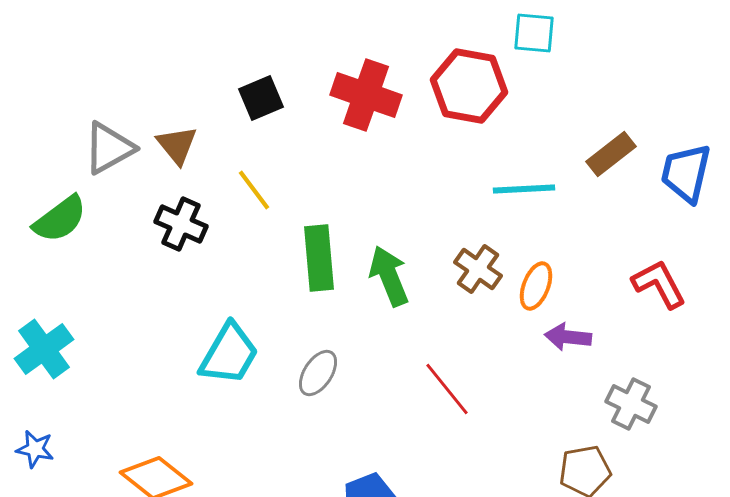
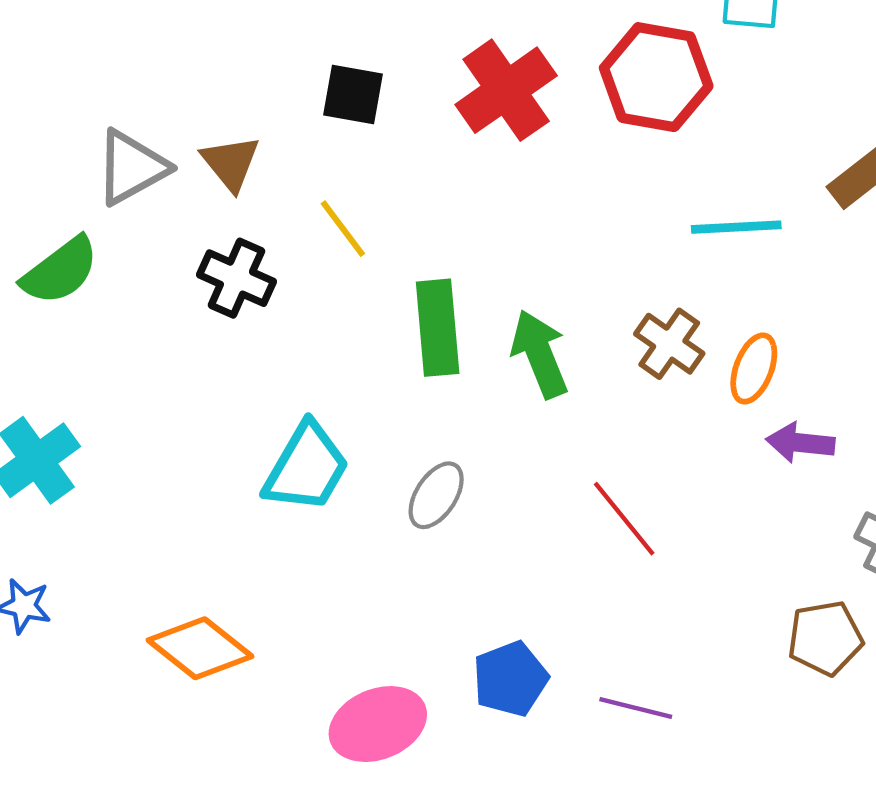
red cross: (366, 95) -> (506, 90), turned 36
black square: (261, 98) -> (353, 95), turned 33

